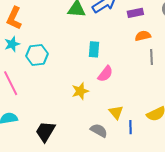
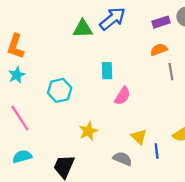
purple rectangle: (135, 13) -> (161, 22), moved
cyan hexagon: (37, 55) -> (60, 90), moved
yellow star: (80, 91) -> (88, 131), moved

